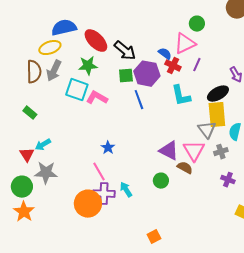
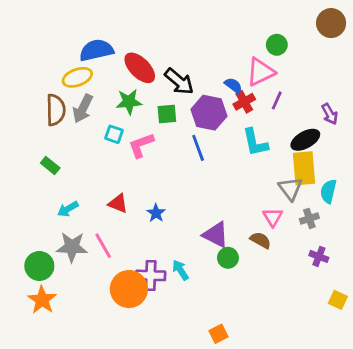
red cross: (173, 66) -> (244, 102), turned 35
green square: (126, 76) -> (167, 114), moved
cyan square: (77, 90) -> (114, 134), size x0.6
pink L-shape: (97, 98) -> (141, 145), turned -50
purple triangle: (169, 151) -> (216, 235), moved
pink triangle: (194, 151) -> (273, 217), size x0.7
red triangle: (27, 155) -> (118, 204), moved, turned -35
pink line: (99, 172) -> (103, 246), moved

